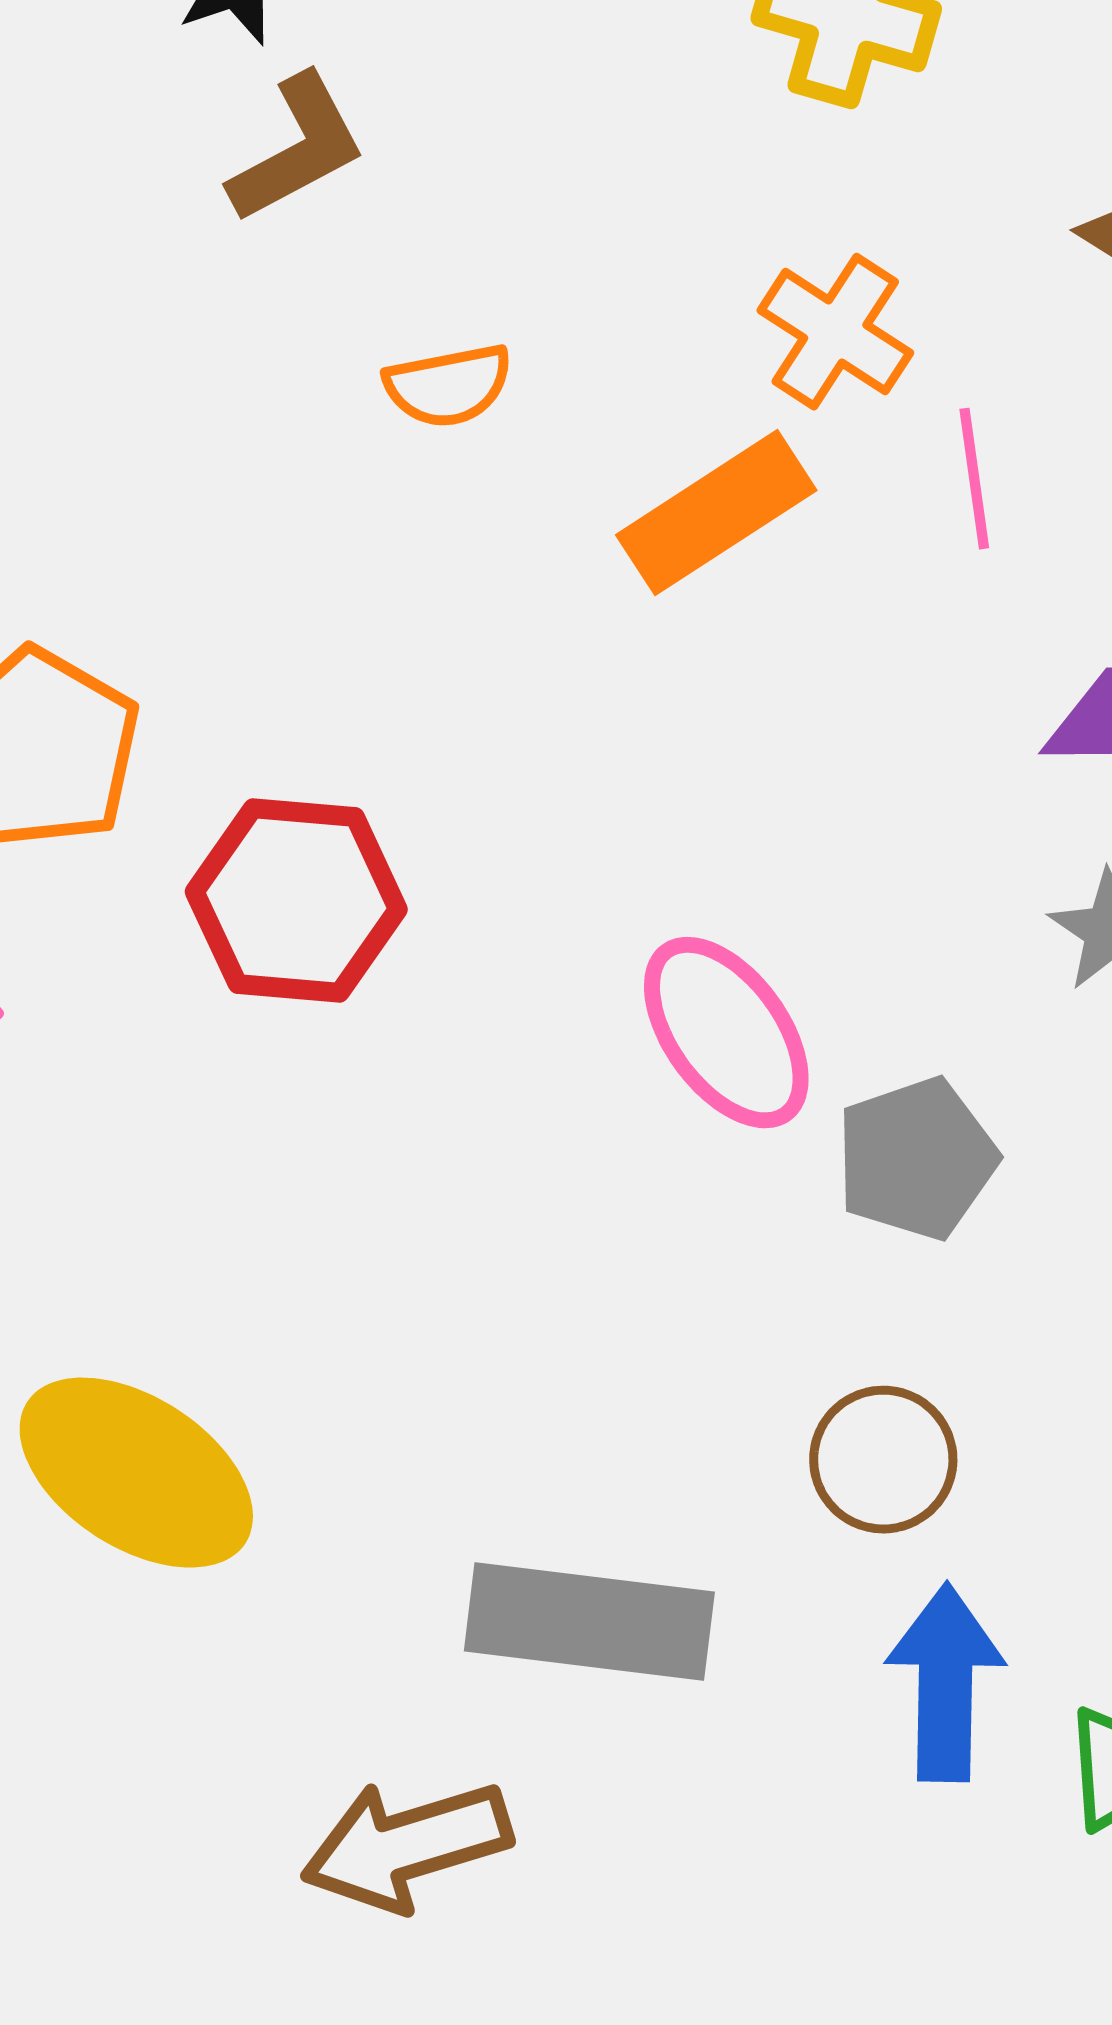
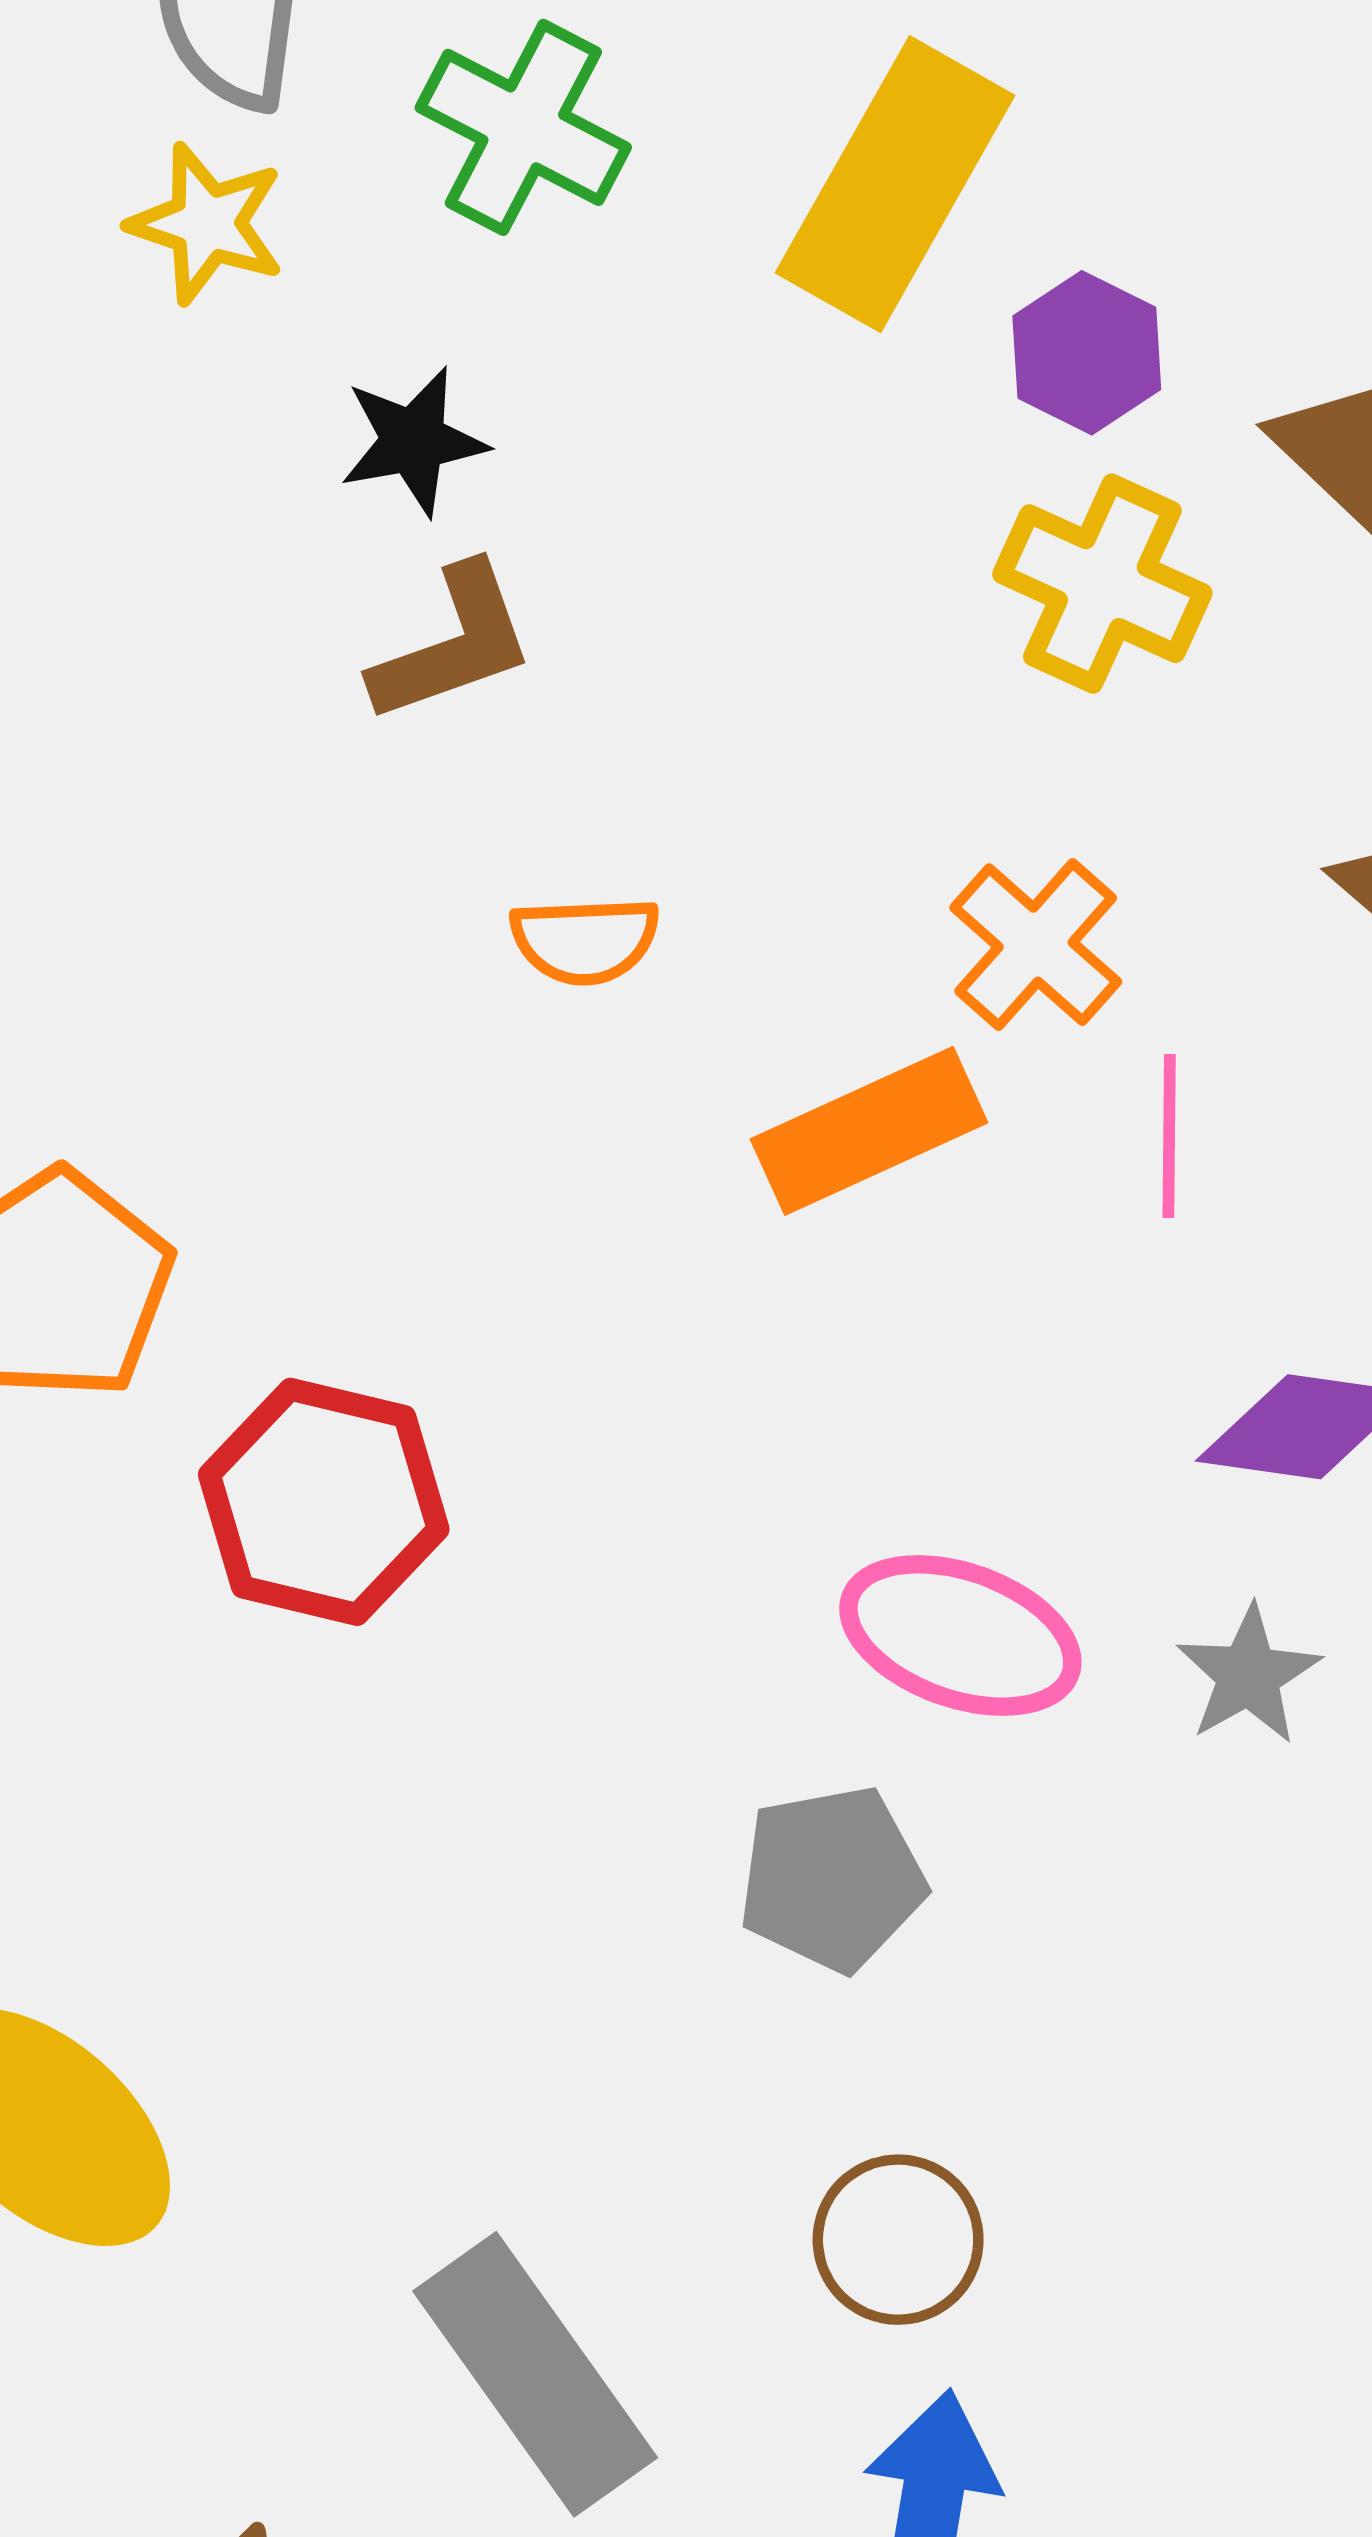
pink ellipse: (726, 1033) -> (960, 1635), moved, turned -43
gray pentagon: (916, 1159) -> (832, 1879), moved
gray rectangle: (589, 1622) -> (535, 2374), turned 39

